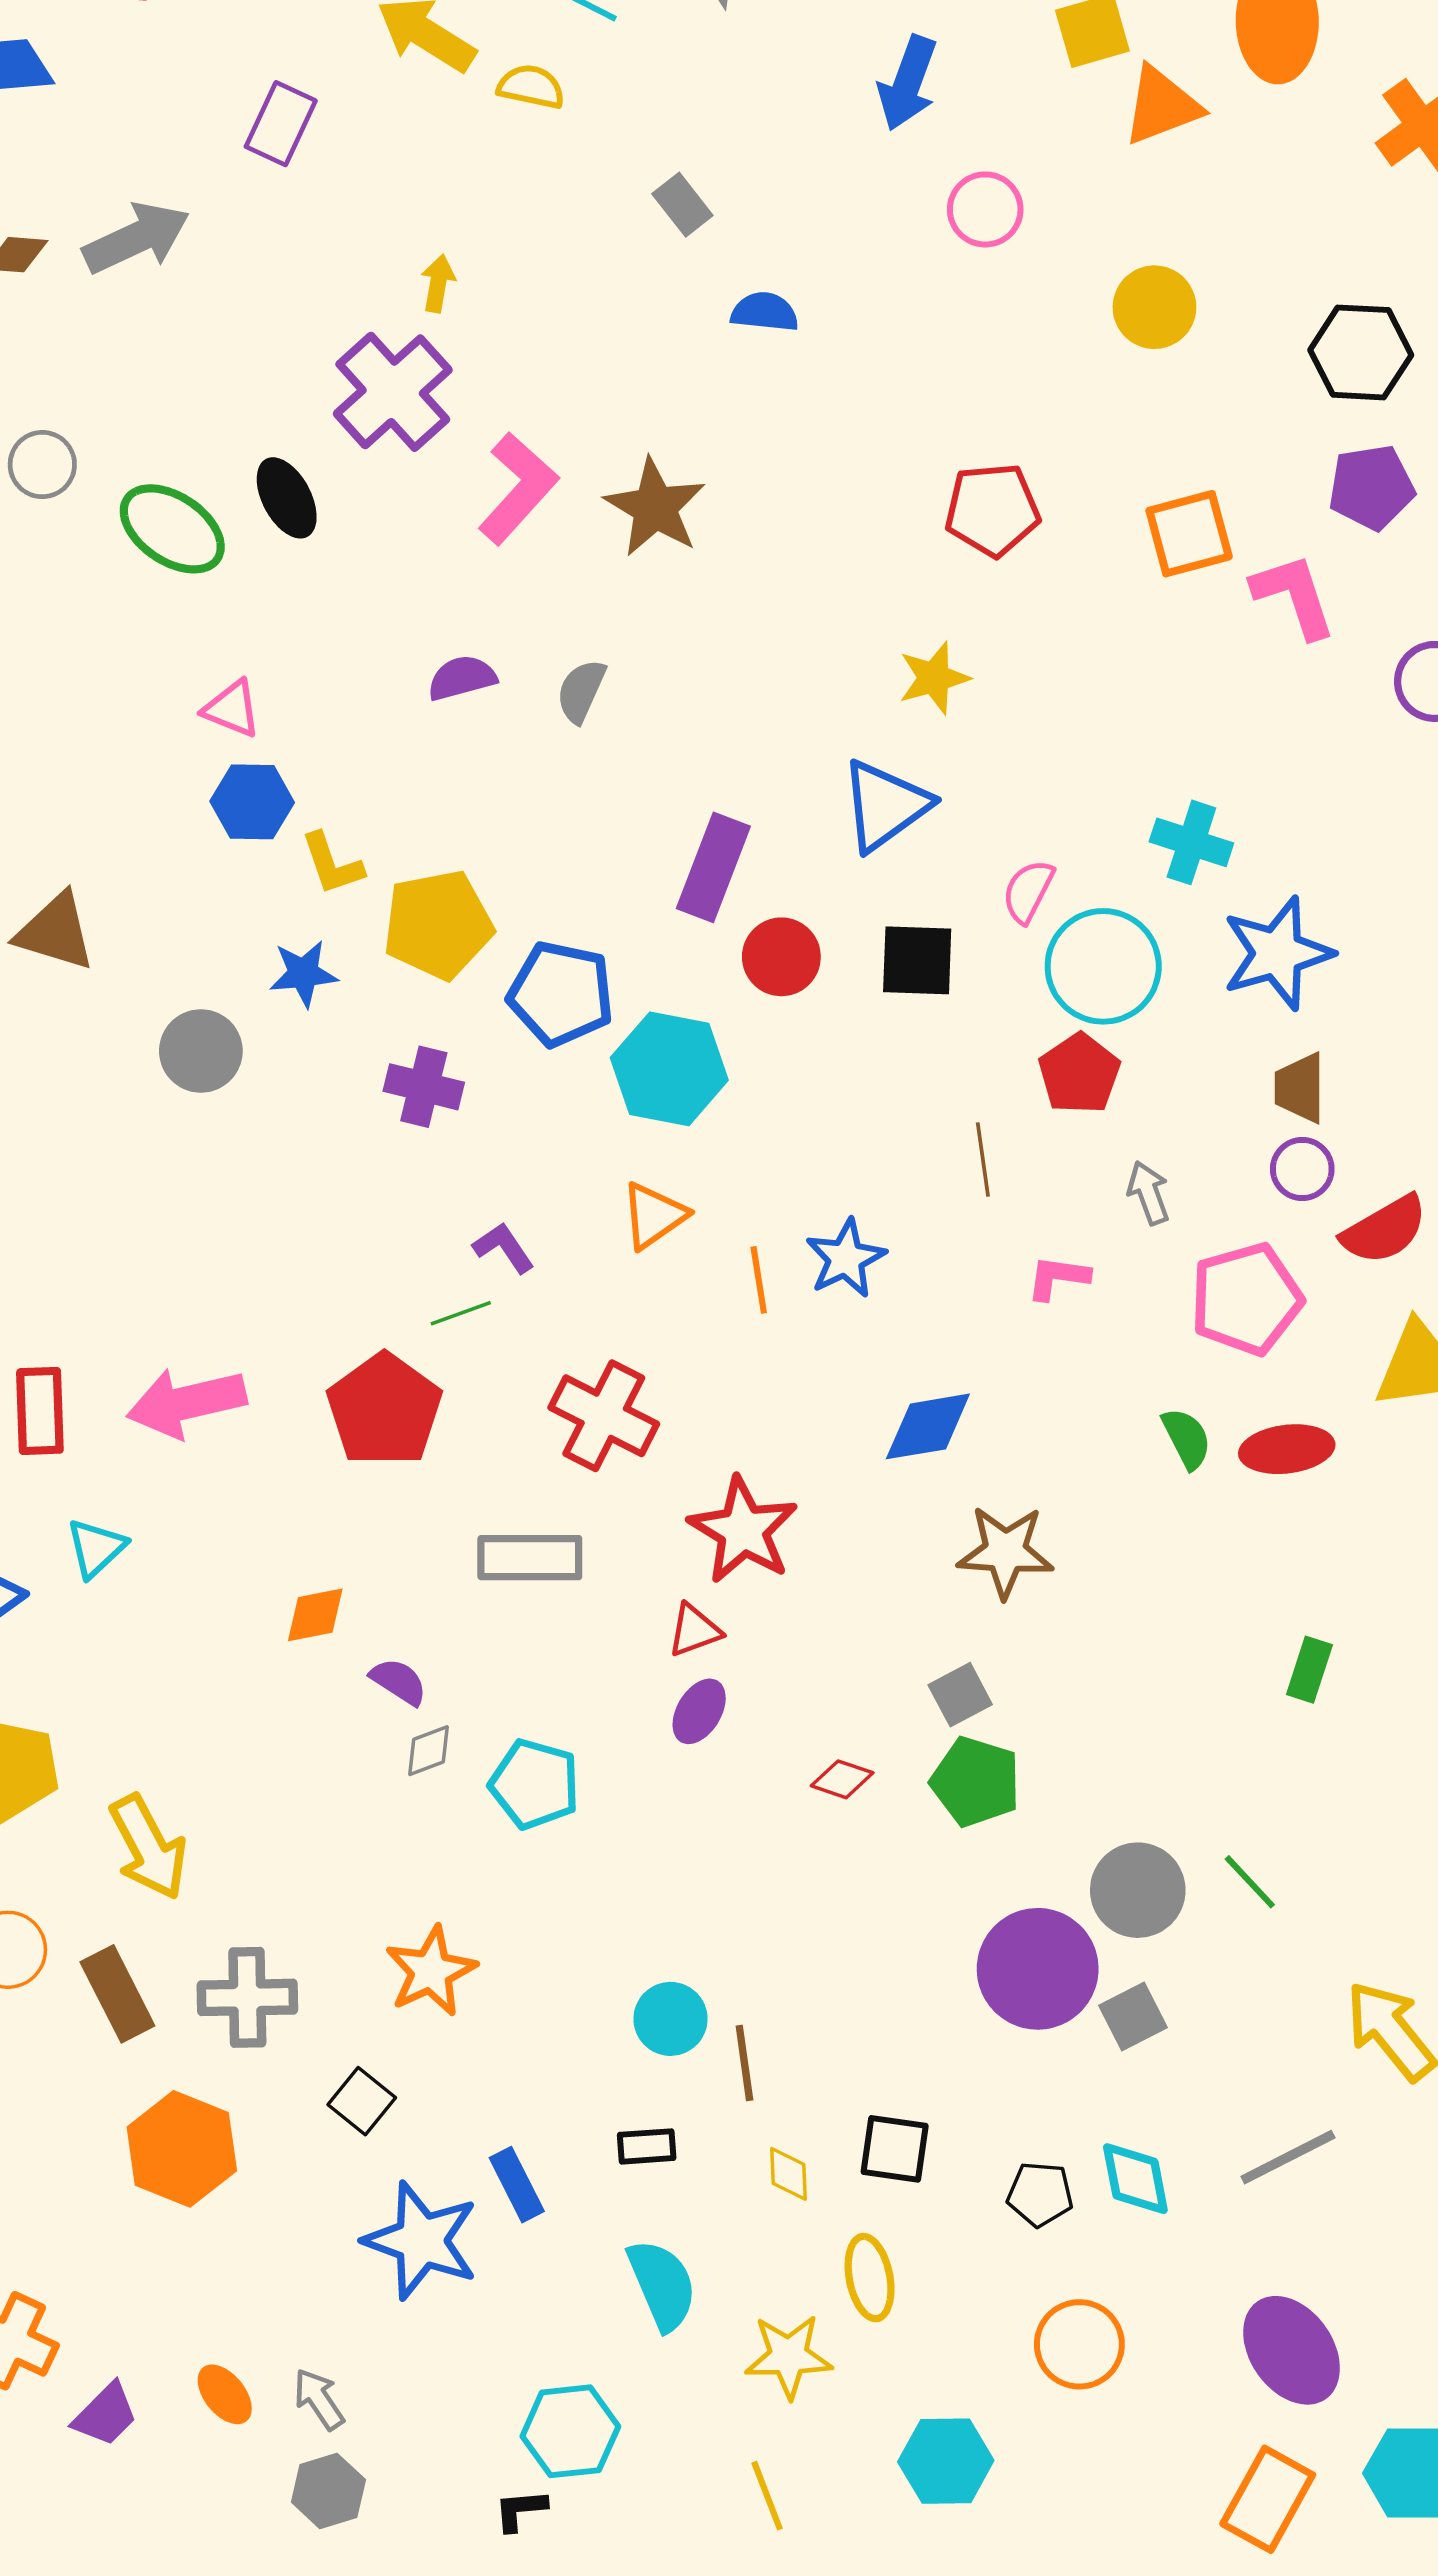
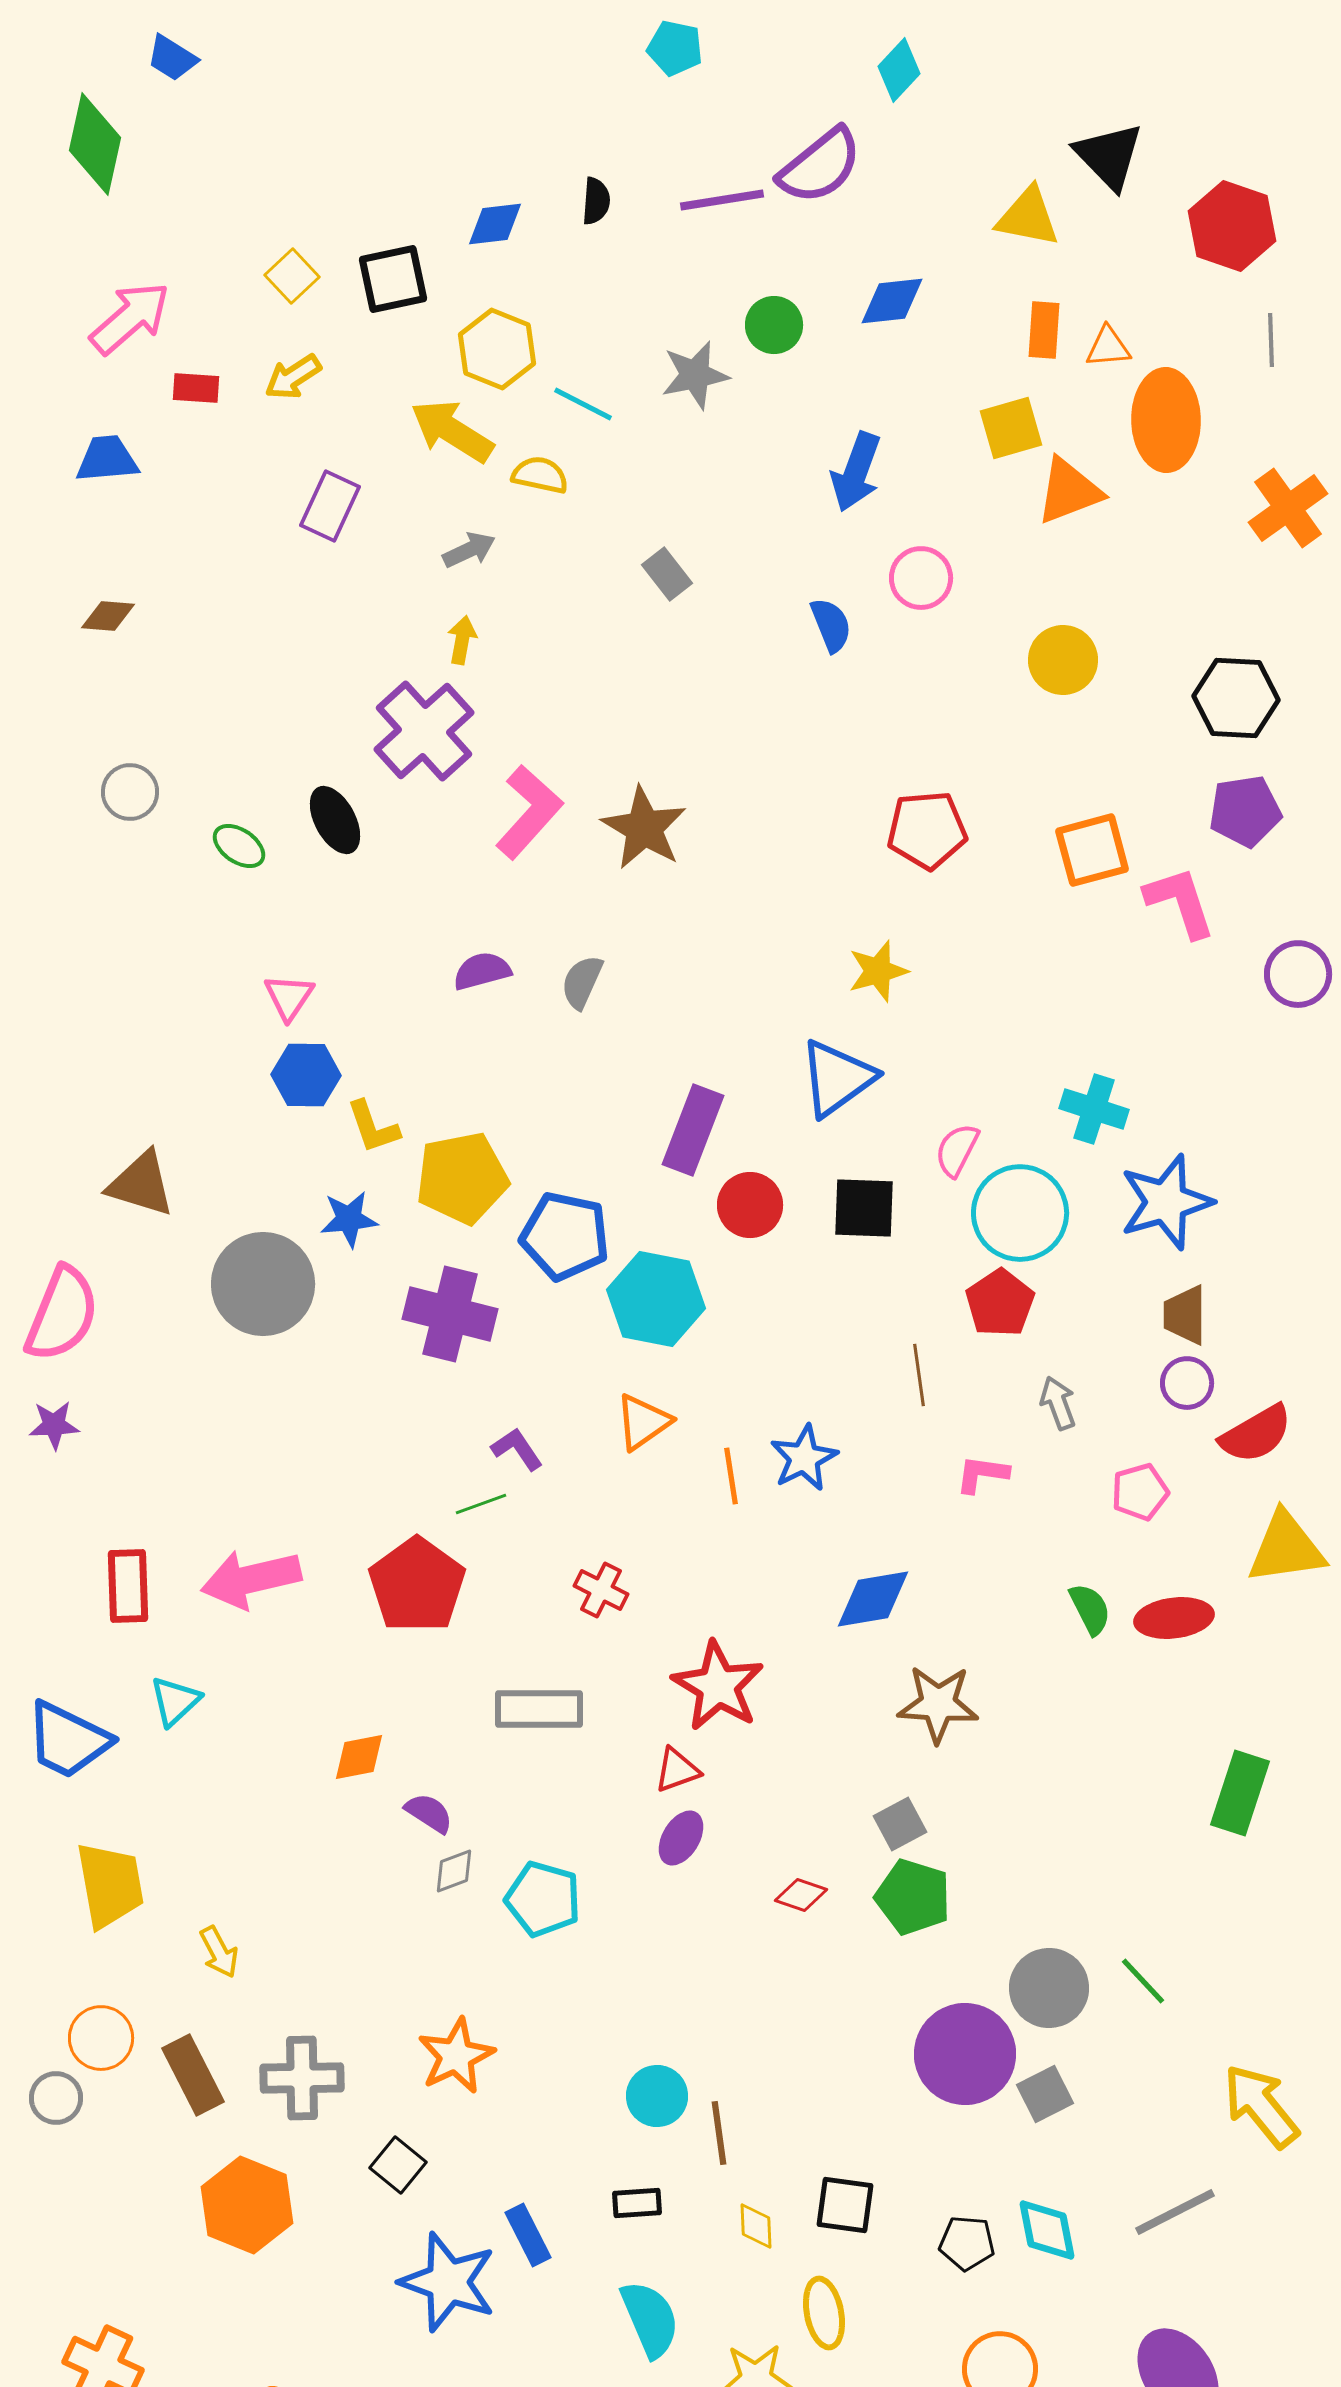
gray arrow: (136, 238) -> (469, 550), moved, size x0.6
blue semicircle: (765, 312) -> (831, 625), moved, turned 62
green ellipse: (172, 529) -> (239, 846), size x0.6
pink triangle: (232, 709) -> (289, 997), turned 42
gray circle: (201, 1051) -> (263, 1284), size x1.5
purple cross: (424, 1087) -> (450, 1314), size x1.4
pink pentagon: (1246, 1299) -> (1140, 1492), size x0.6
red cross: (604, 1416) -> (601, 1590), size x0.6
green rectangle: (1309, 1670) -> (1240, 1793), moved, size x1.5
yellow arrow: (148, 1847) -> (219, 1952), size x0.6

